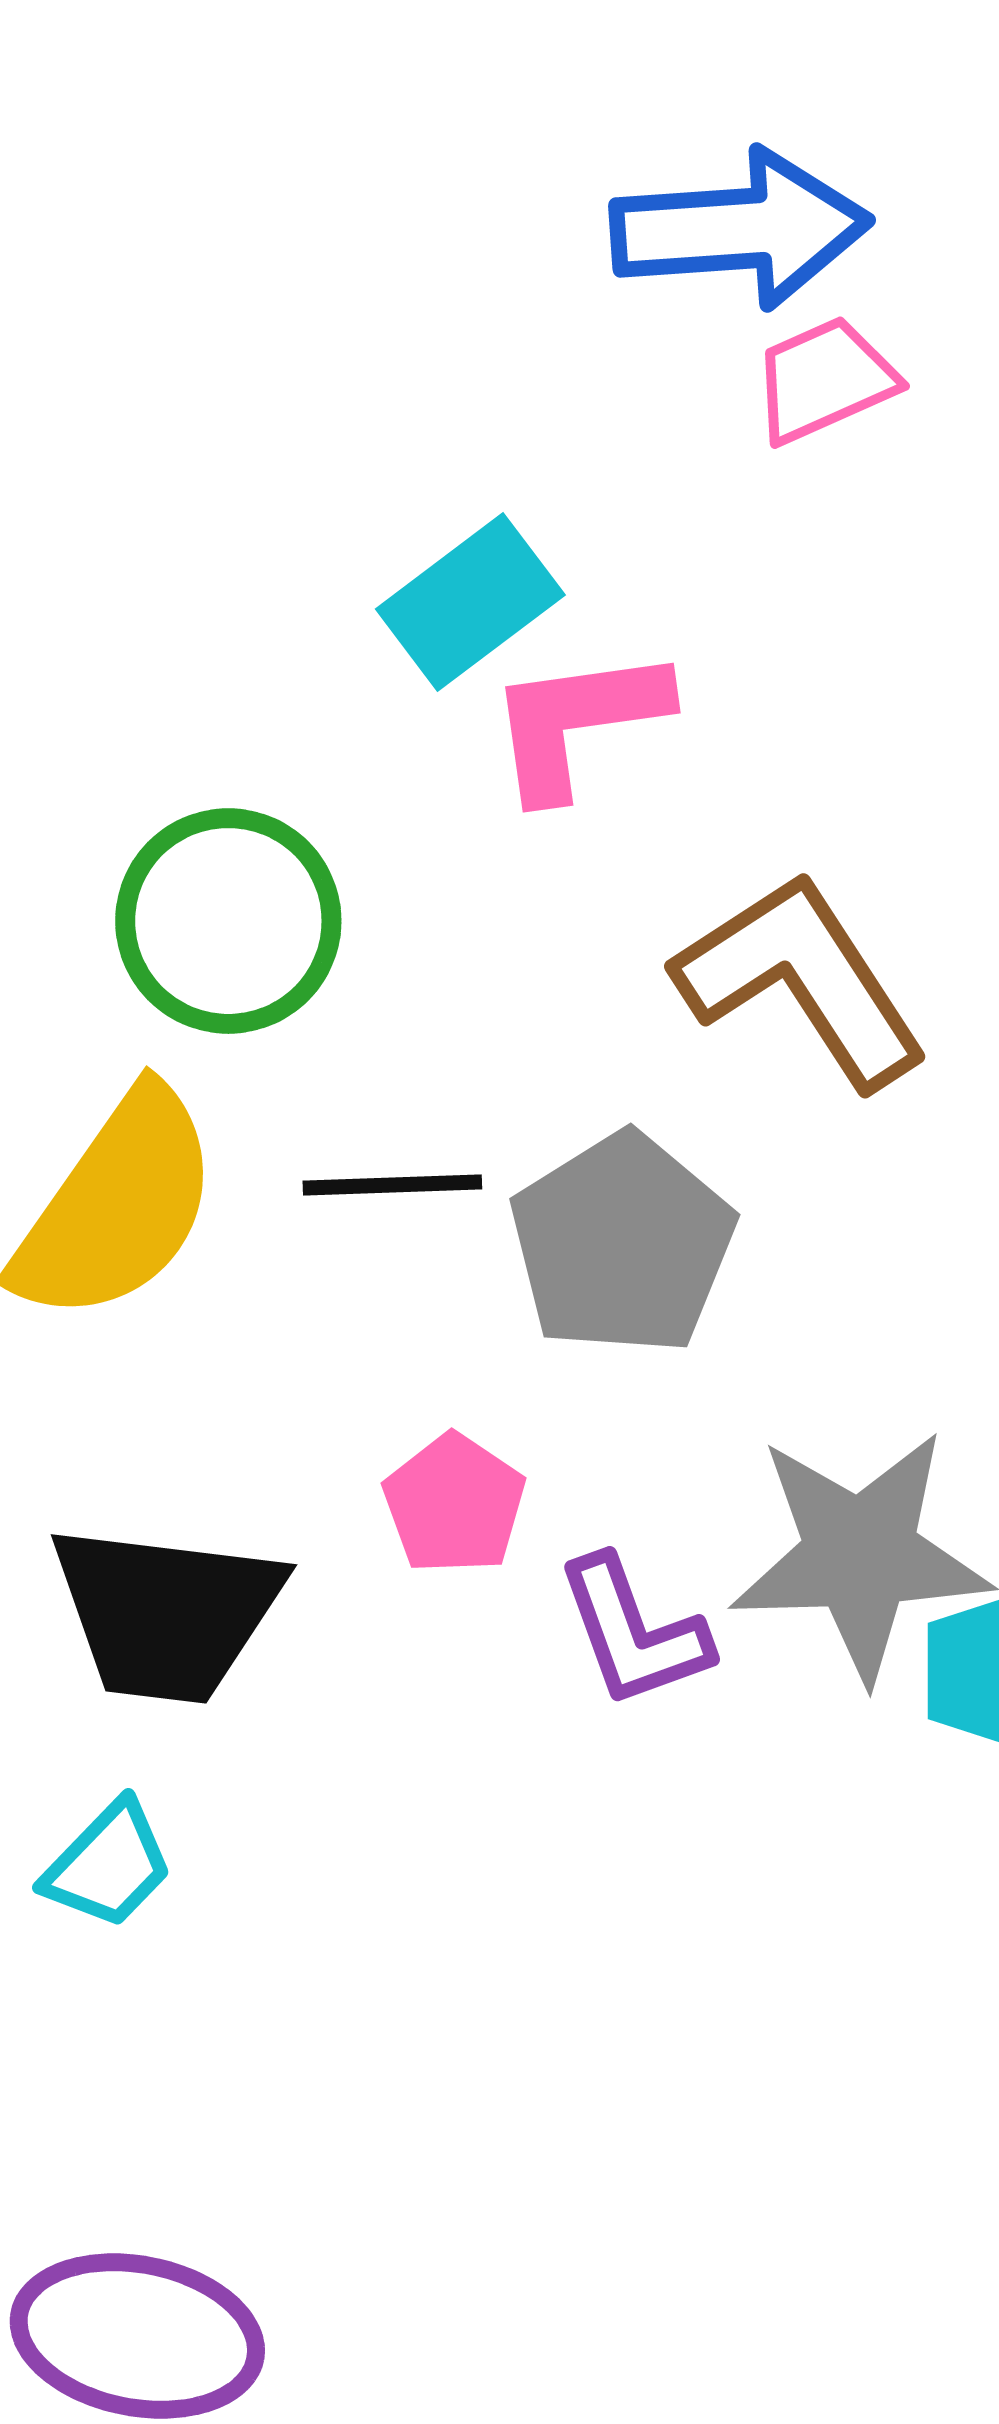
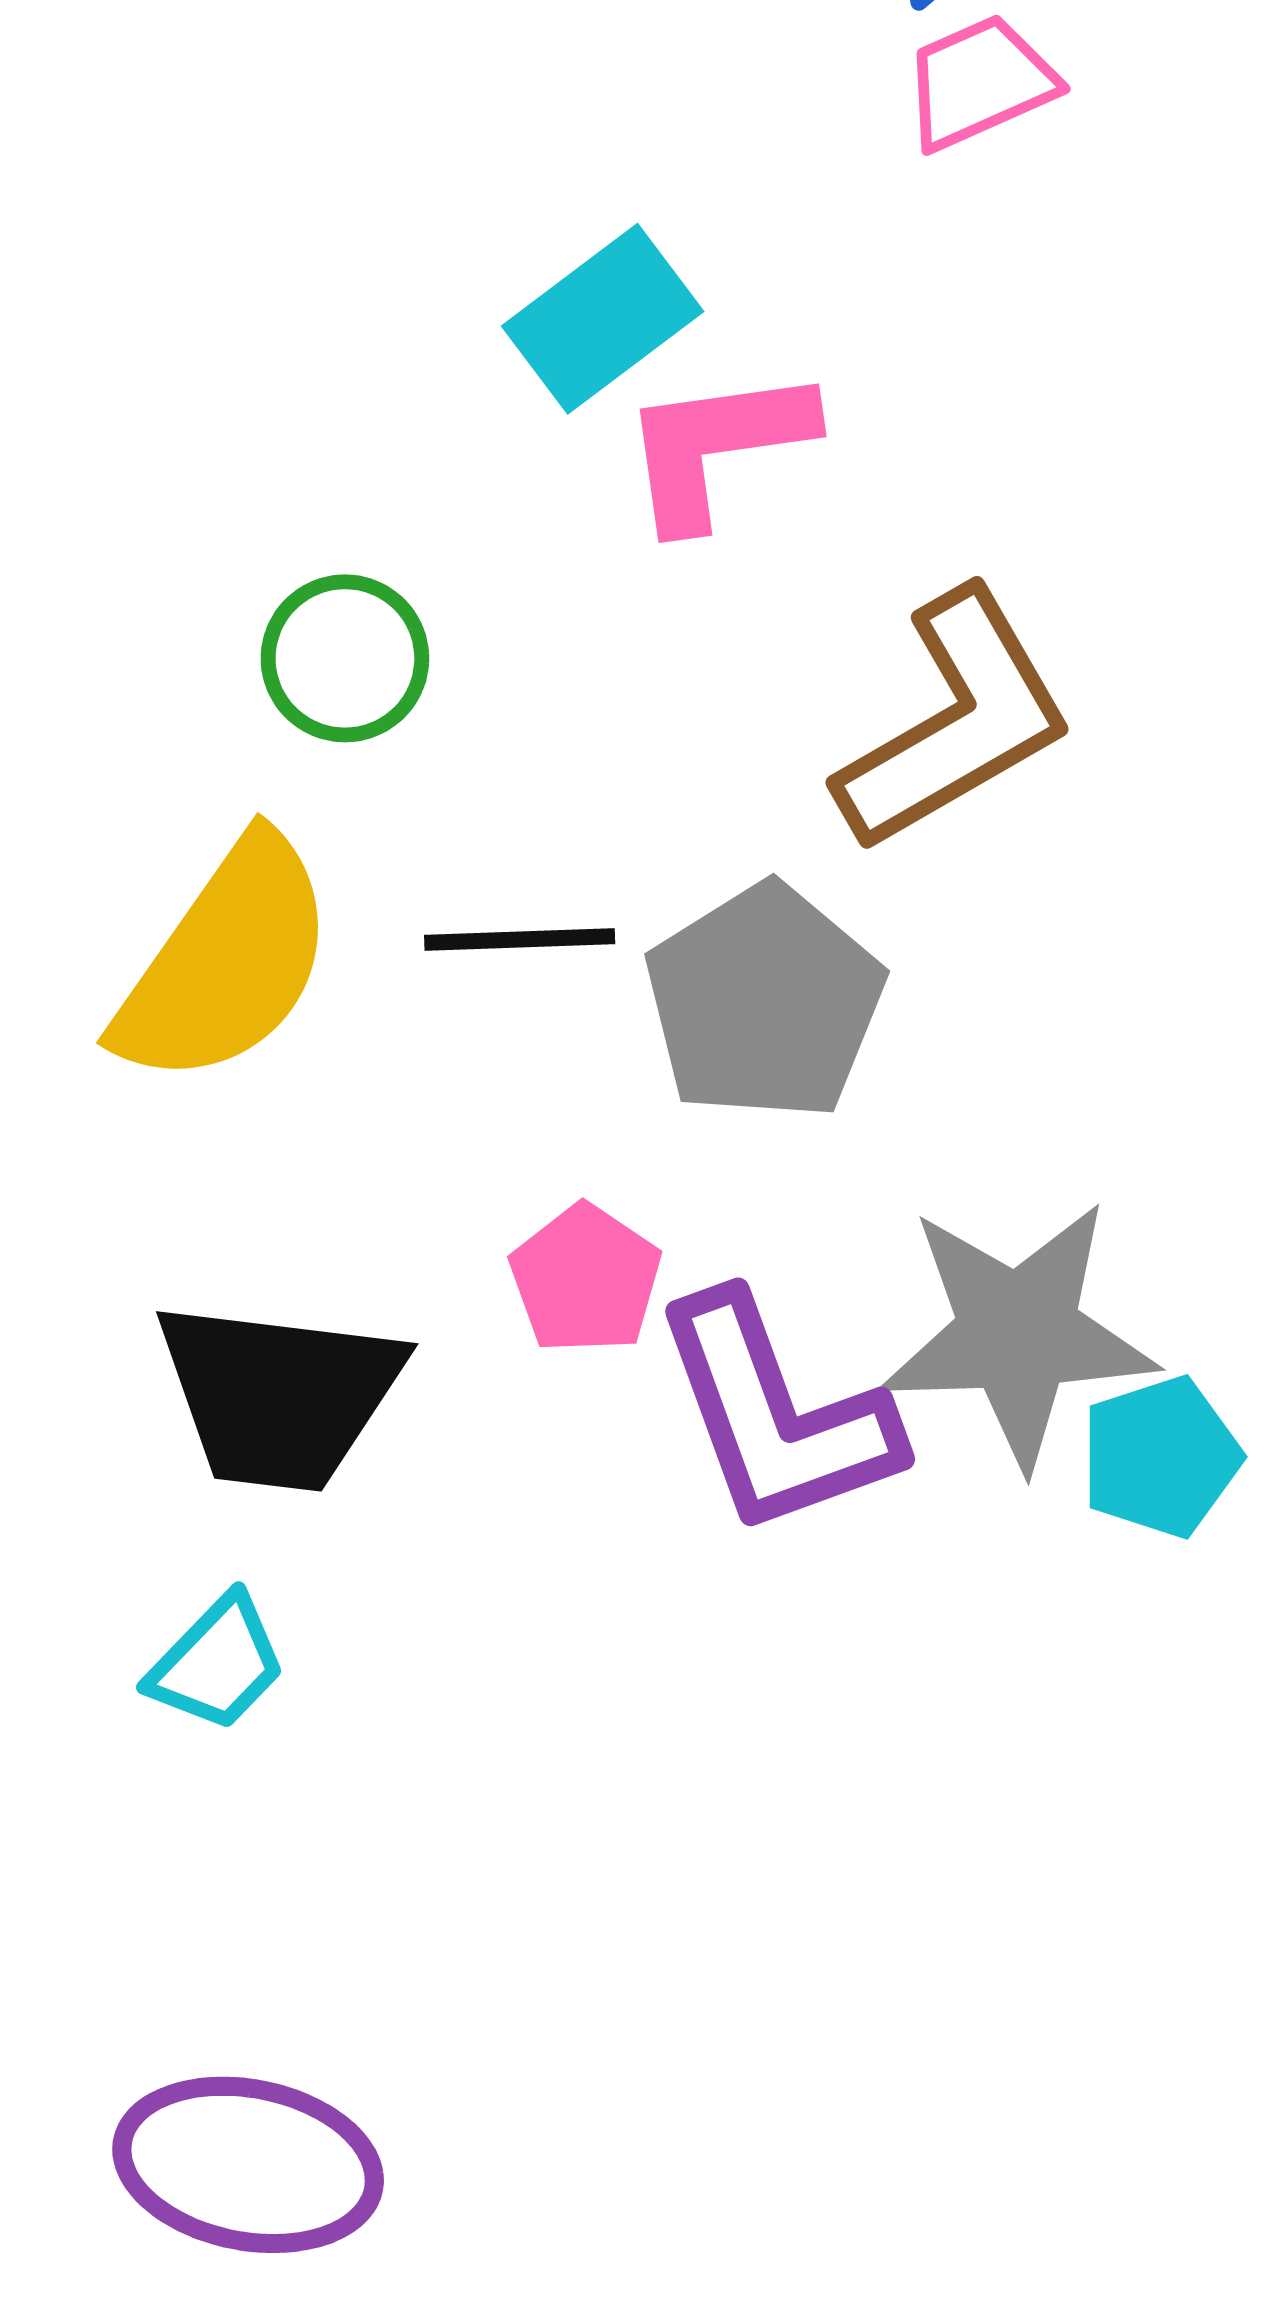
green circle: (228, 921) -> (345, 658), size x0.7
brown L-shape: (801, 980) -> (955, 721), turned 93
purple L-shape: (633, 1632) -> (776, 1415), size x1.5

